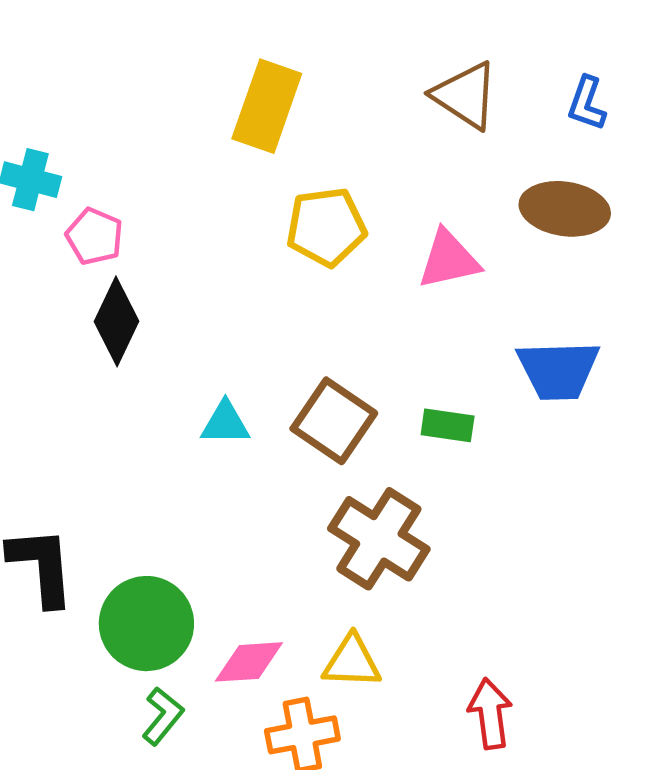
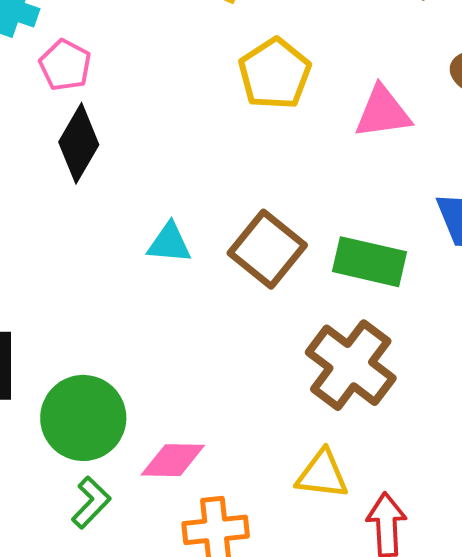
yellow pentagon: (326, 227) -> (275, 74), turned -30
green rectangle: (448, 425) -> (369, 262), size x1.5
brown cross: (379, 539) -> (351, 365), moved
yellow triangle: (352, 662) -> (322, 474), moved

